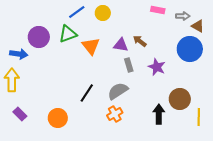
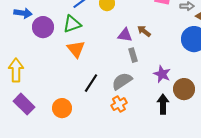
orange triangle: (91, 46) -> (76, 49), moved
blue arrow: (19, 54) -> (23, 13), moved
purple star: (157, 67) -> (162, 74), moved
purple rectangle: (20, 114) -> (24, 104), size x1.5

